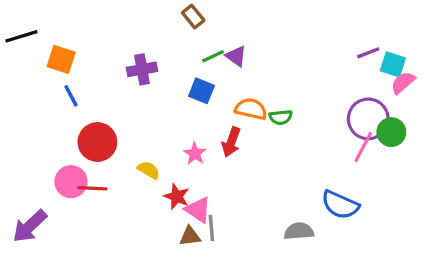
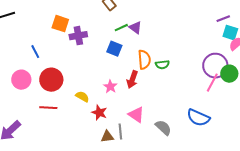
purple line: (368, 53) -> (223, 19), moved
orange square: (61, 59) -> (60, 24), moved
orange semicircle: (251, 109) -> (144, 60), turned 72
pink circle: (71, 182) -> (21, 80), moved
pink triangle: (198, 210) -> (136, 115), moved
gray semicircle: (299, 231) -> (163, 128), moved, turned 48

